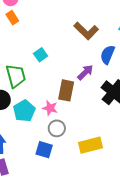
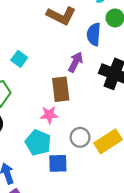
cyan pentagon: (24, 111) -> (38, 143), moved
gray circle: (57, 128) -> (80, 137), moved

